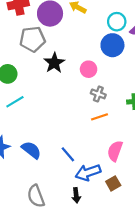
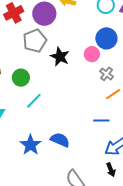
blue circle: (112, 45) -> (106, 38), moved
gray cross: (98, 94) -> (106, 74), turned 32
blue line: (68, 154) -> (101, 121), moved, turned -35

